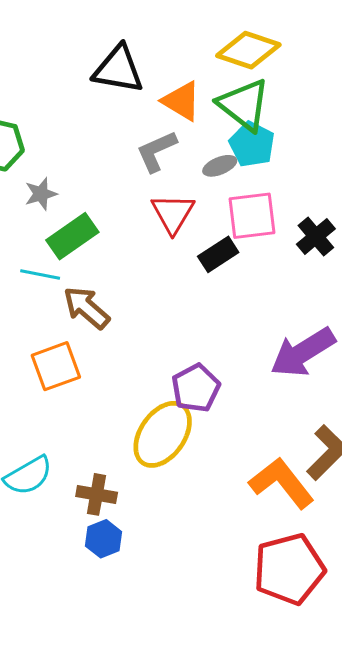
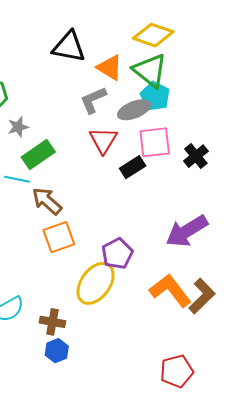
gray ellipse: (220, 166) -> (134, 110), size x1.5
orange square: (56, 366) -> (59, 237), moved
orange L-shape: (282, 483) -> (170, 291), moved
red pentagon: (289, 569) -> (177, 371), size x0.7

